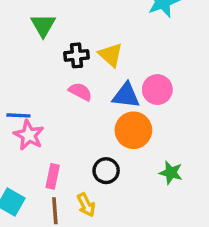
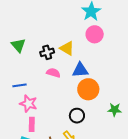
green triangle: (43, 25) -> (18, 45), moved
pink circle: (157, 90) -> (95, 34), moved
blue line: (18, 115) -> (20, 85), moved
pink rectangle: (53, 176) -> (32, 124), moved

